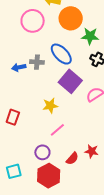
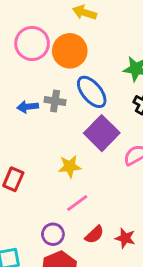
orange circle: (71, 18) -> (70, 51), moved
pink circle: (33, 21) -> (32, 43), moved
red semicircle: (72, 159) -> (94, 235), moved

